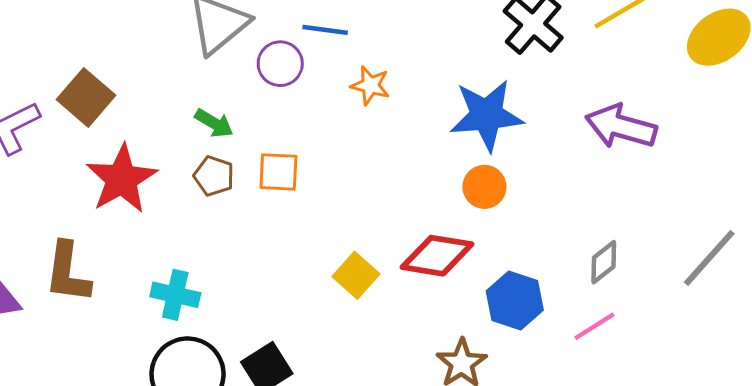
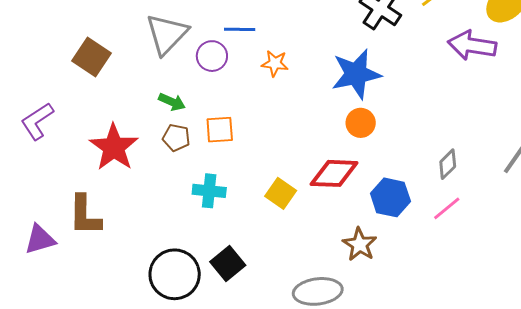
brown square: (86, 97) -> (92, 57), moved
purple arrow: (621, 126) -> (472, 45), moved
cyan cross: (175, 295) -> (209, 191), moved

